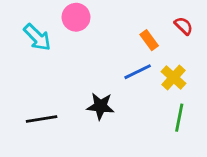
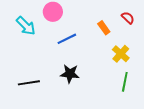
blue line: (138, 72) -> (67, 39), moved

